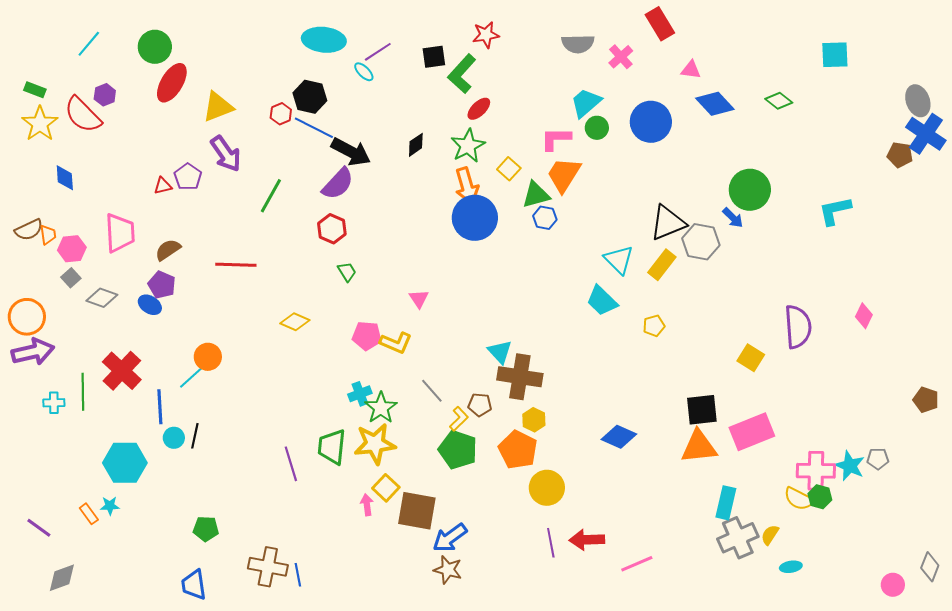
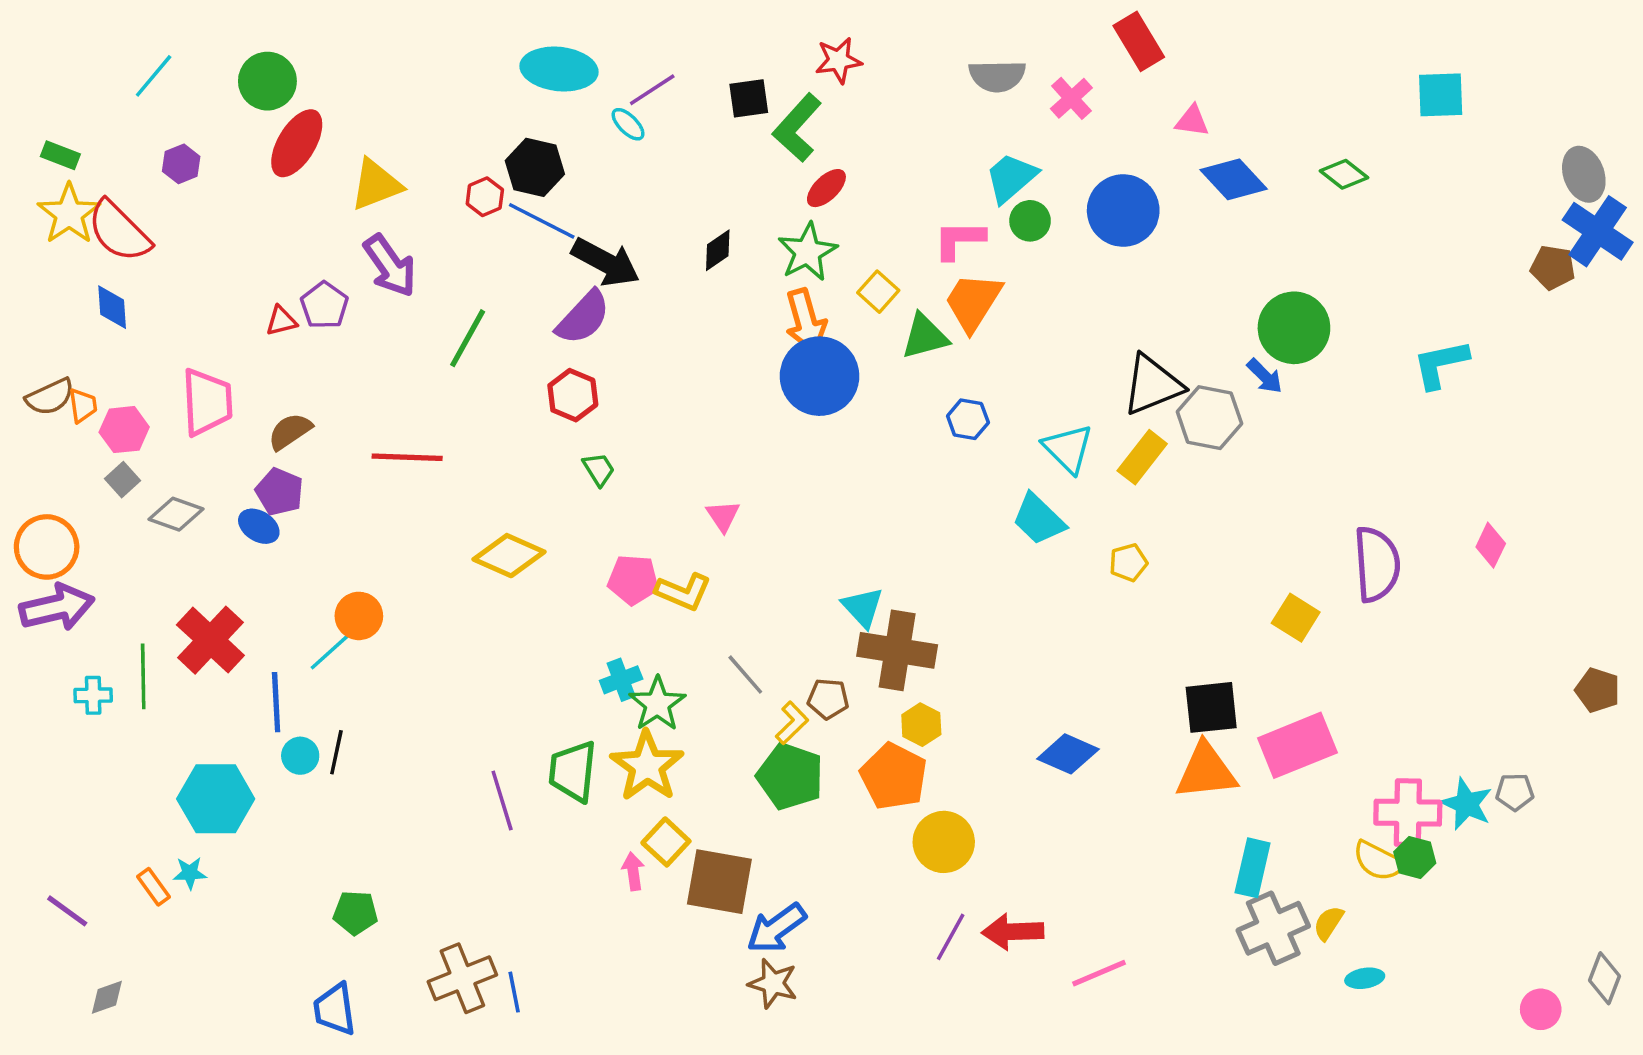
red semicircle: (83, 115) -> (119, 231), moved
blue hexagon: (545, 218) -> (968, 419), moved
yellow diamond: (295, 322) -> (509, 556), size x1.4
yellow star: (375, 444) -> (647, 766), turned -30
purple line: (551, 543) -> (951, 937), turned 40
brown cross: (268, 567) -> (462, 978), turned -33
gray diamond: (62, 578) -> (107, 997), size x0.7

